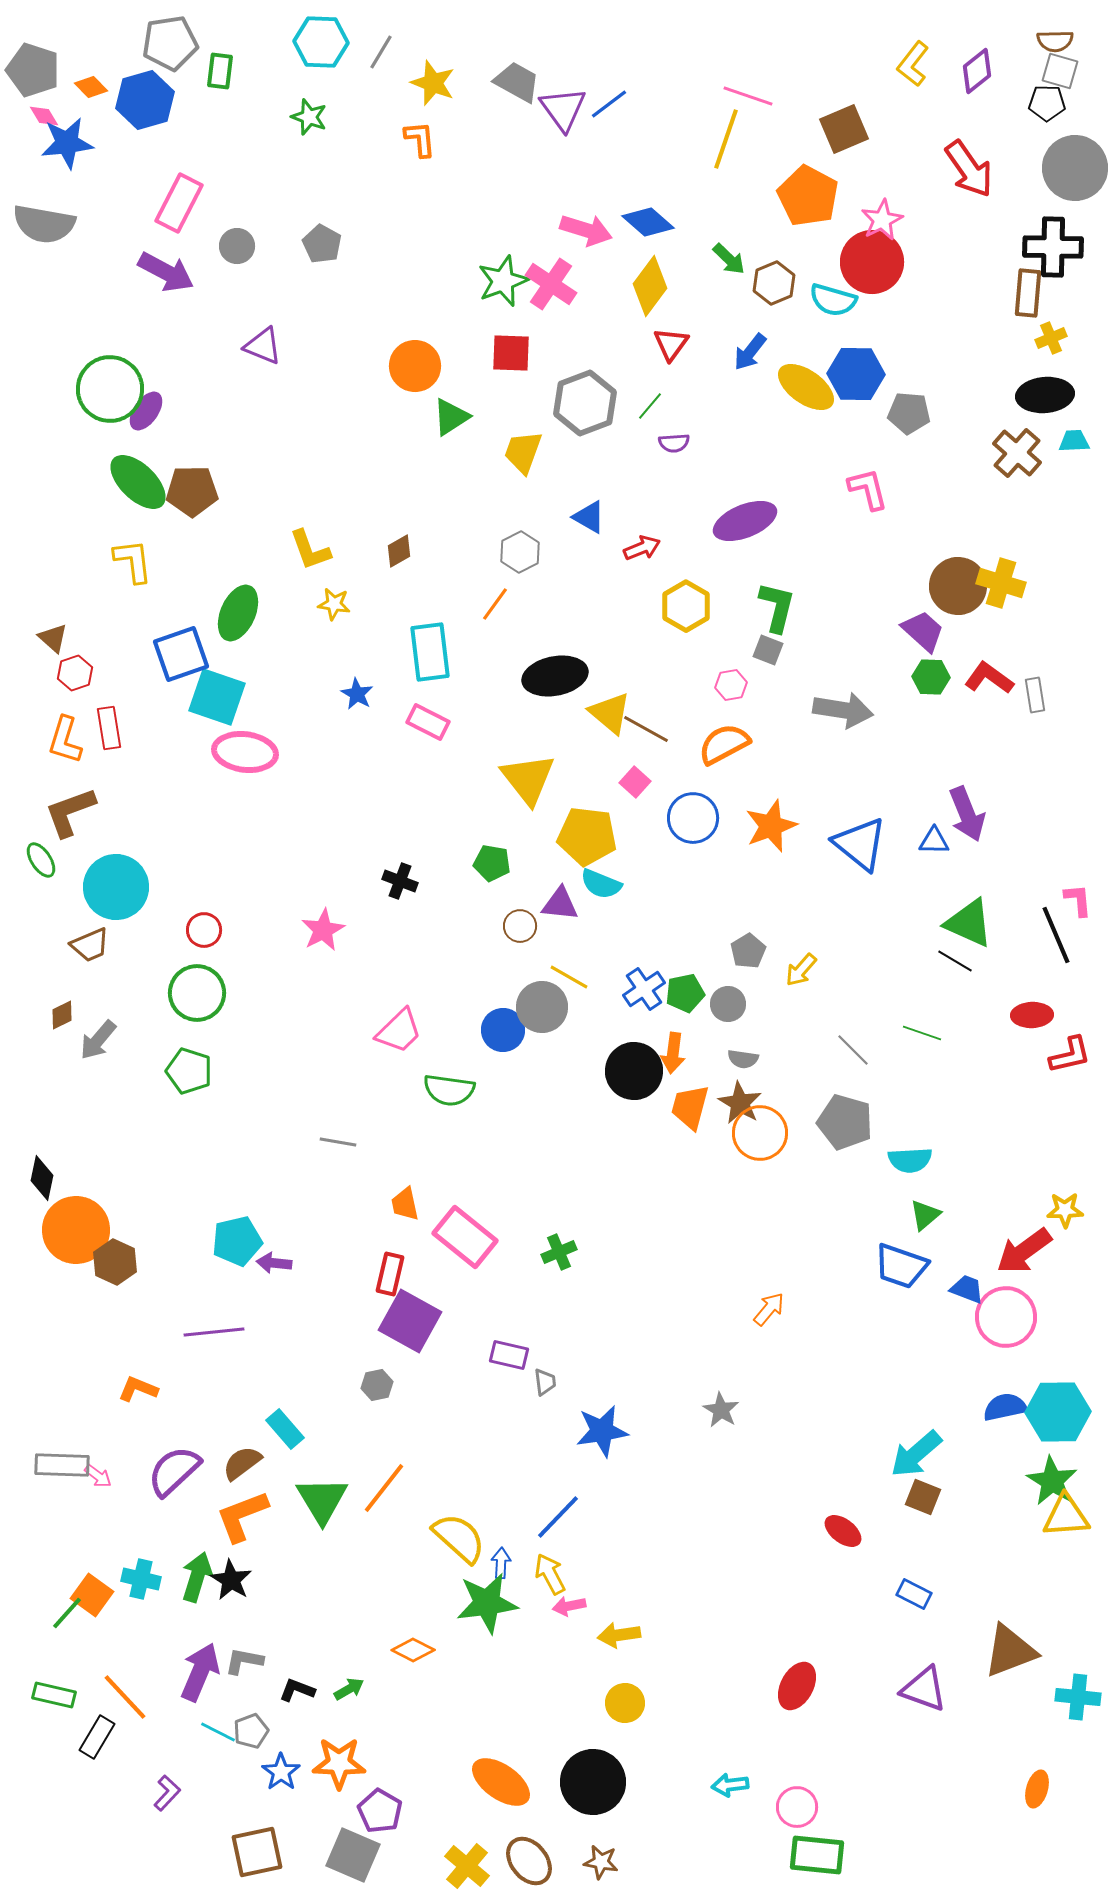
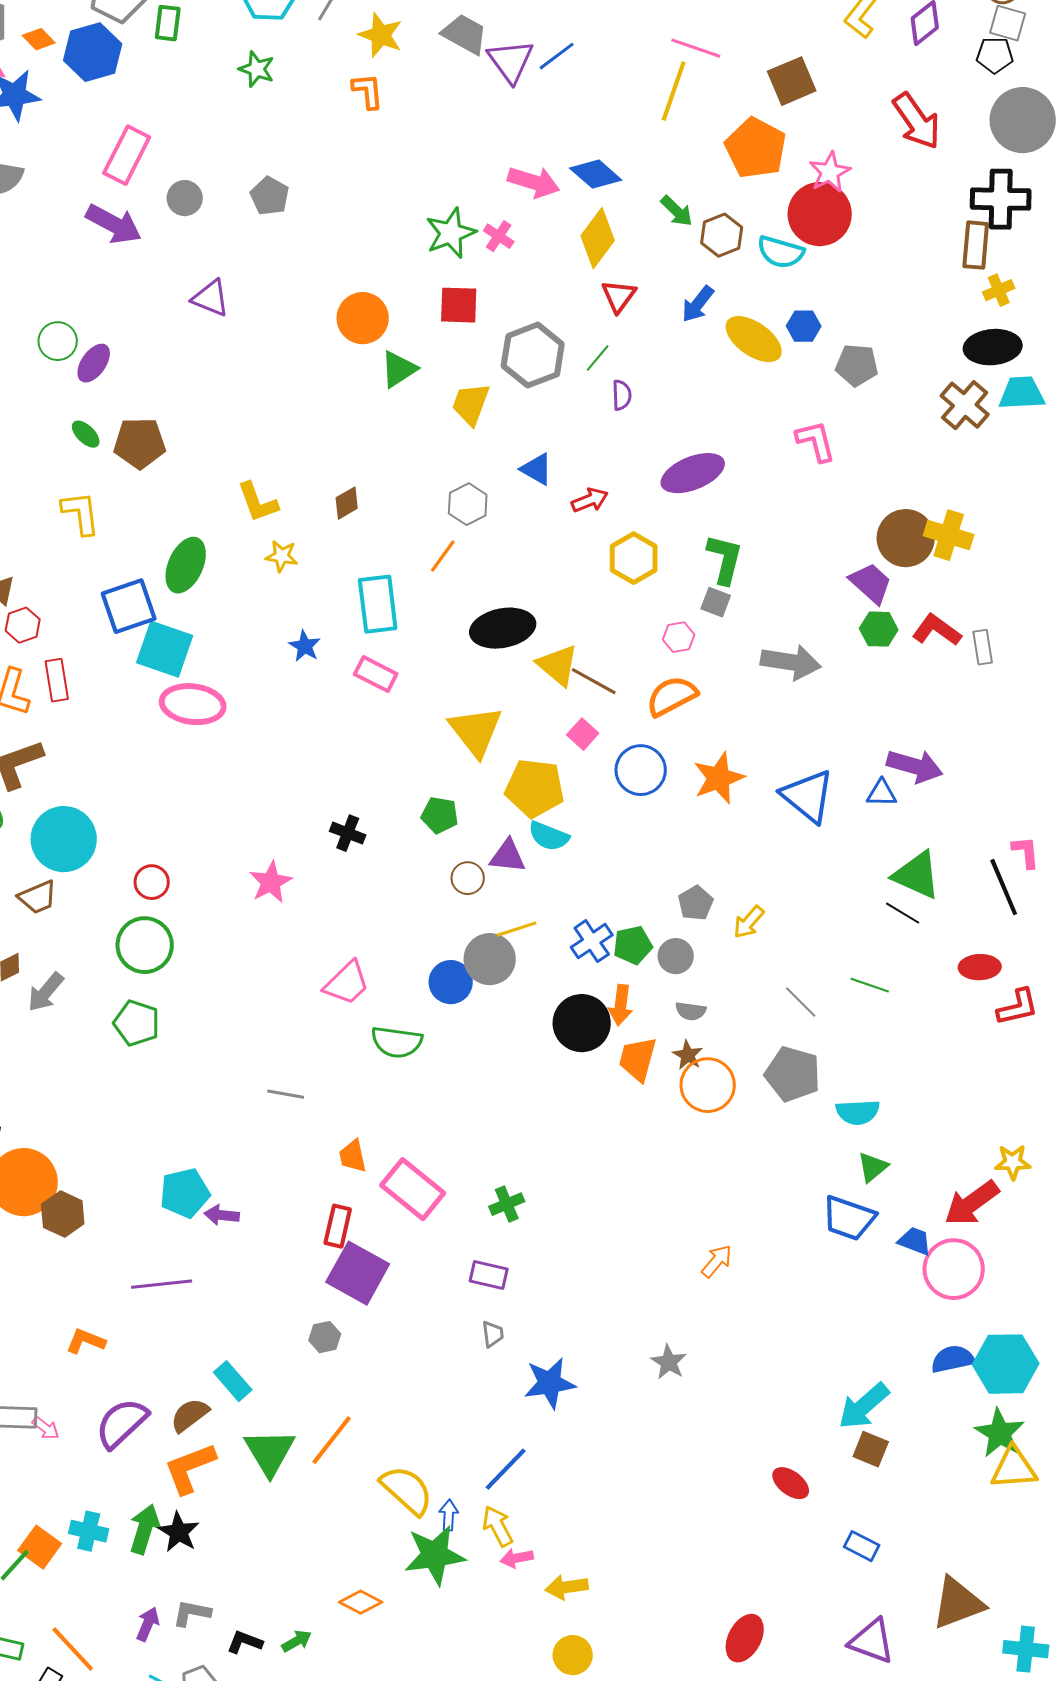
pink cross: (551, 284) -> (499, 236), size x0.6
blue hexagon: (856, 374) -> (804, 326), size x0.6
green circle: (110, 389) -> (58, 341), size x0.6
cyan trapezoid: (1074, 441) -> (1022, 393), size x1.5
purple semicircle: (674, 443) -> (622, 395), turned -88
green ellipse: (138, 482) -> (86, 434), size x0.5
purple arrow: (967, 814) -> (915, 766), turned -52
yellow line: (569, 977) -> (517, 929), turned -48
brown star: (740, 1103) -> (688, 1055), size x0.7
purple rectangle: (509, 1355) -> (489, 1275), moved
purple arrow: (200, 1672) -> (148, 1624), size x0.6

